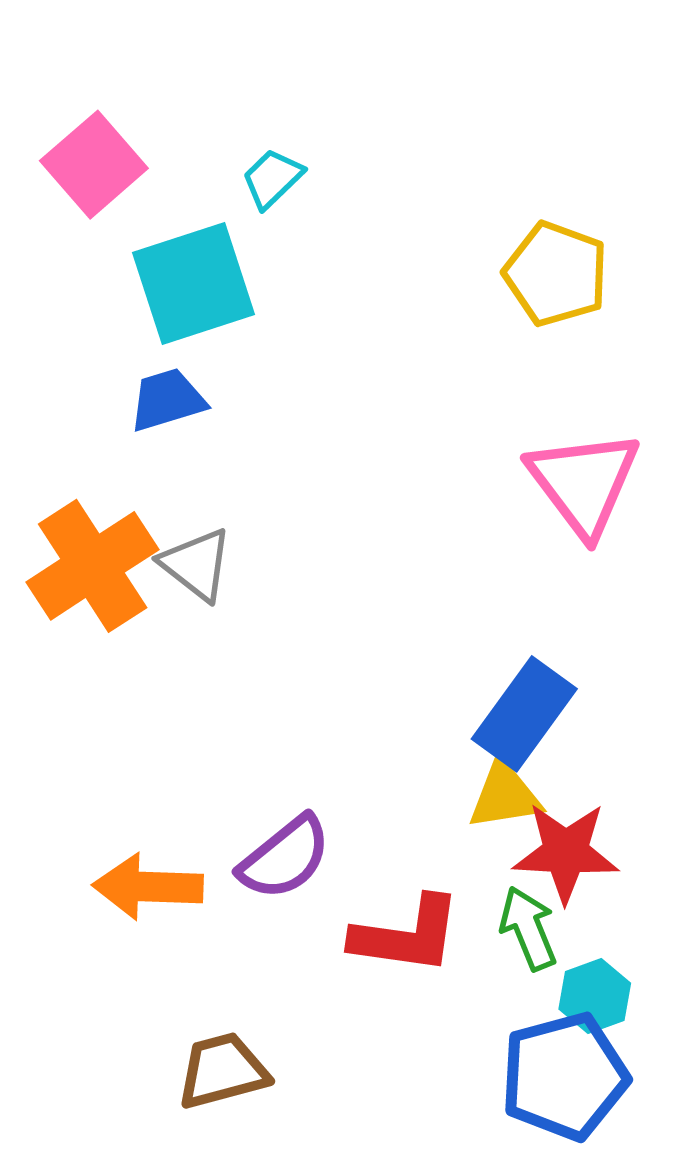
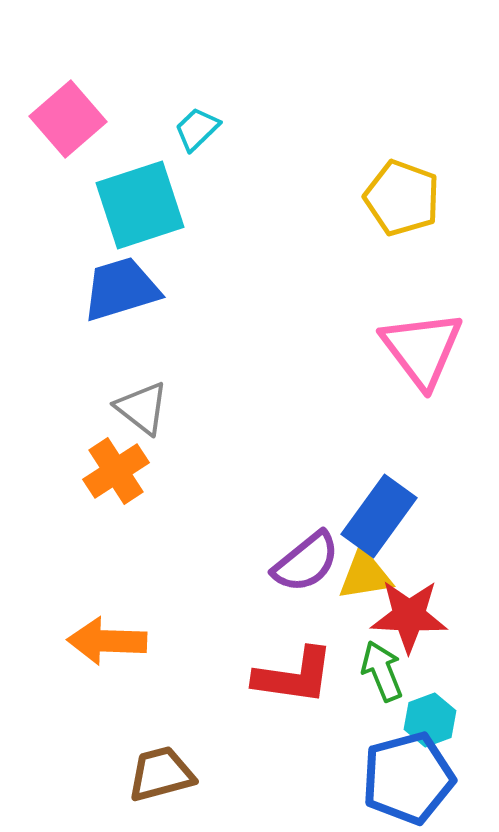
blue trapezoid: (167, 400) -> (121, 289), size x1.4
orange cross: (93, 566) -> (116, 471), moved, size x0.7
purple semicircle: (285, 858) -> (306, 562), moved

